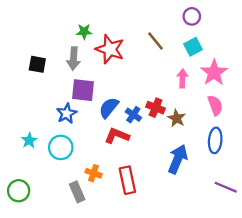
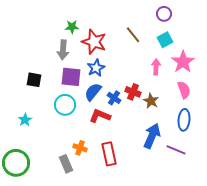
black square: (37, 64) -> (34, 80), moved
blue star: (67, 114) -> (96, 68), moved
cyan circle: (61, 147) -> (65, 105), moved
purple line: (226, 187) -> (176, 150), moved
green circle: (19, 191) -> (16, 163), size x1.4

